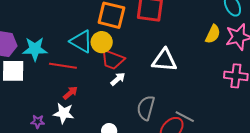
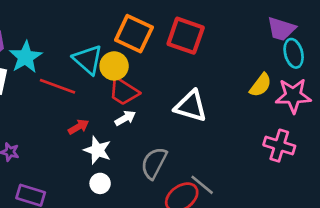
cyan star: (35, 49) -> (26, 57), turned 30
red arrow: (70, 93) -> (78, 127), moved
white star: (64, 113) -> (97, 150), moved

